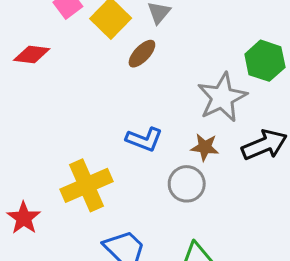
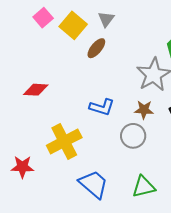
red diamond: (32, 55) -> (36, 90), moved
red star: (24, 218) -> (22, 167), turned -30

